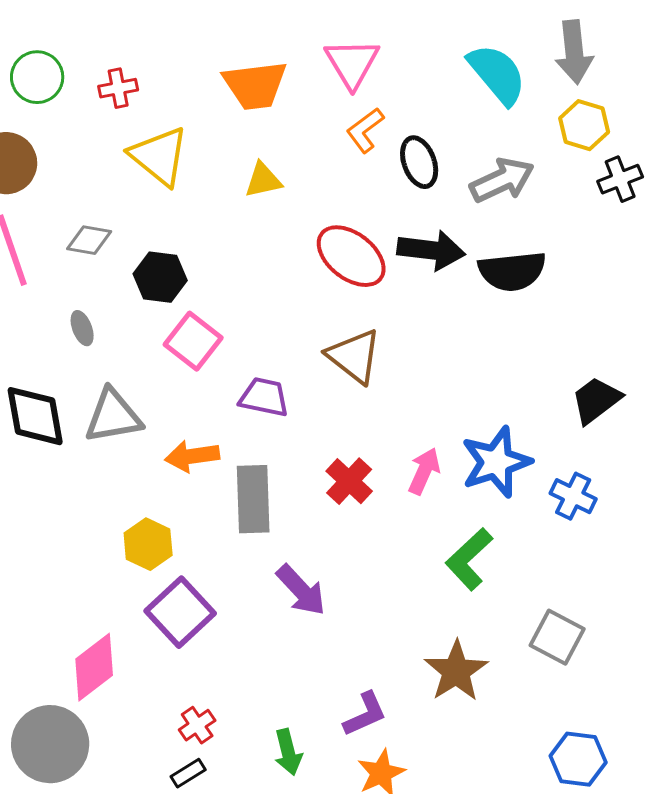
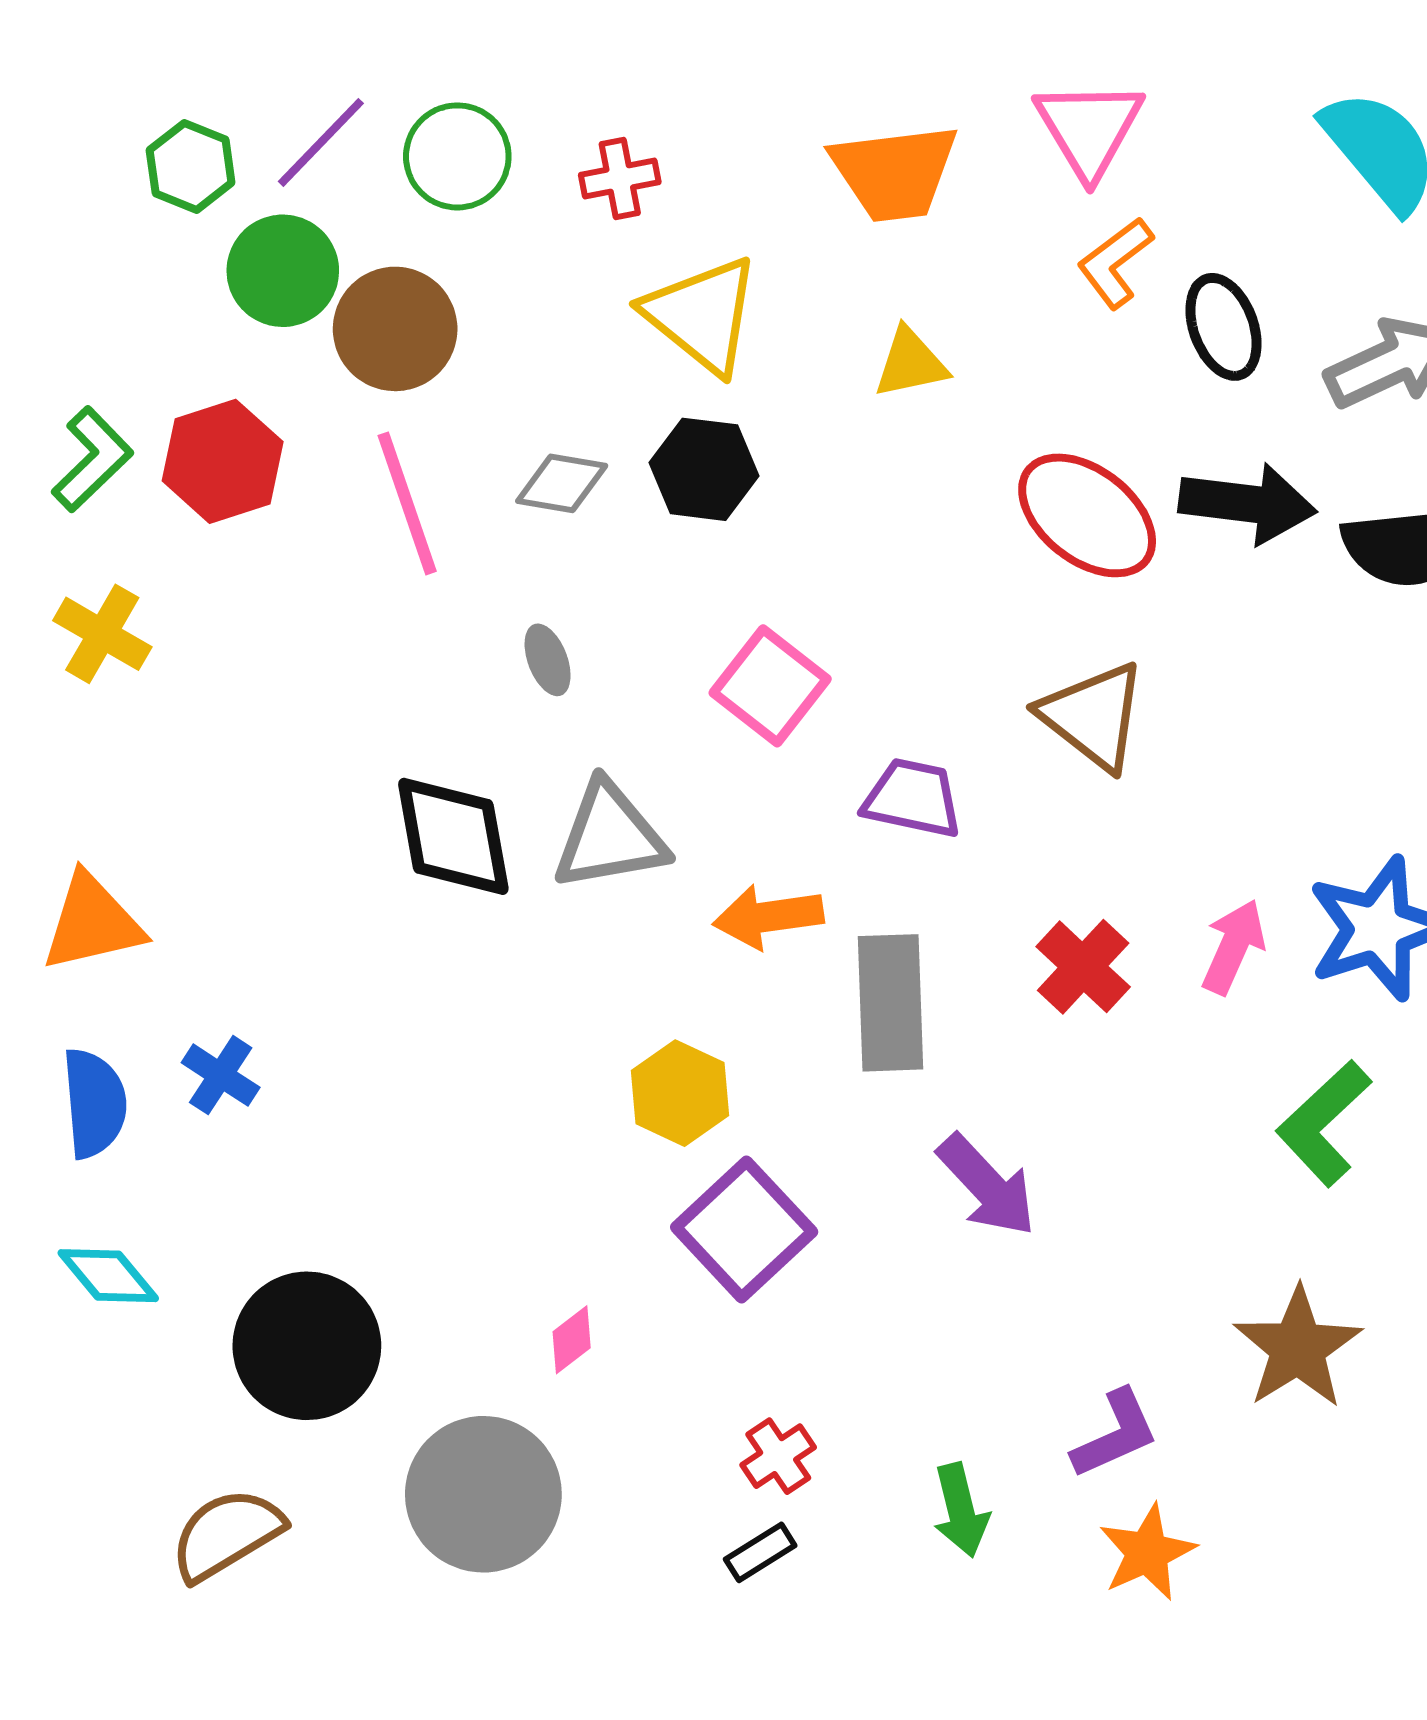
black hexagon: (160, 277) -> (704, 469), moved
pink diamond: (94, 667) -> (572, 1340), size x0.5

